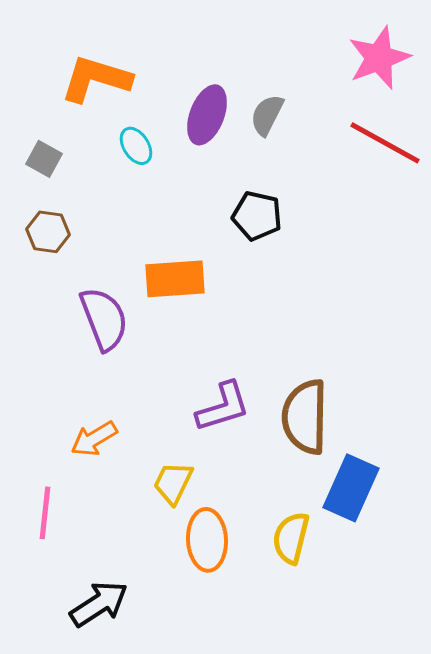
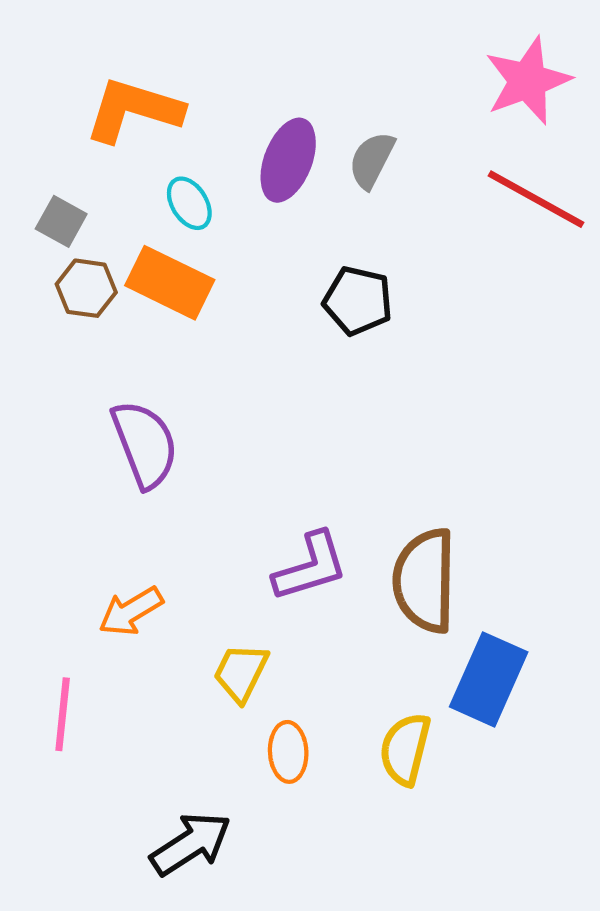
brown hexagon: (48, 232) -> (86, 288), moved
orange rectangle: (175, 279) -> (170, 283), moved, turned 30
orange ellipse: (207, 540) -> (288, 752), size x0.7
black arrow: (99, 604) -> (191, 844), moved

